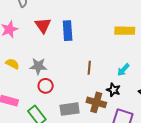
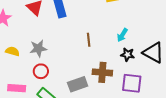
red circle: (46, 86) -> (41, 71), moved
black star: (113, 90) -> (128, 54), moved

